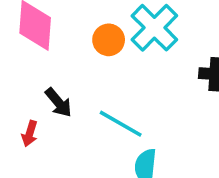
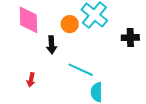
black arrow: (58, 102) -> (52, 45), moved, turned 42

